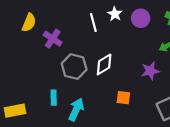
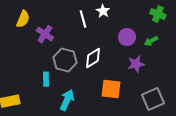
purple circle: (141, 18) -> (127, 37), moved
cyan rectangle: (54, 98) -> (46, 79), moved
orange square: (123, 98) -> (111, 89), size x1.5

